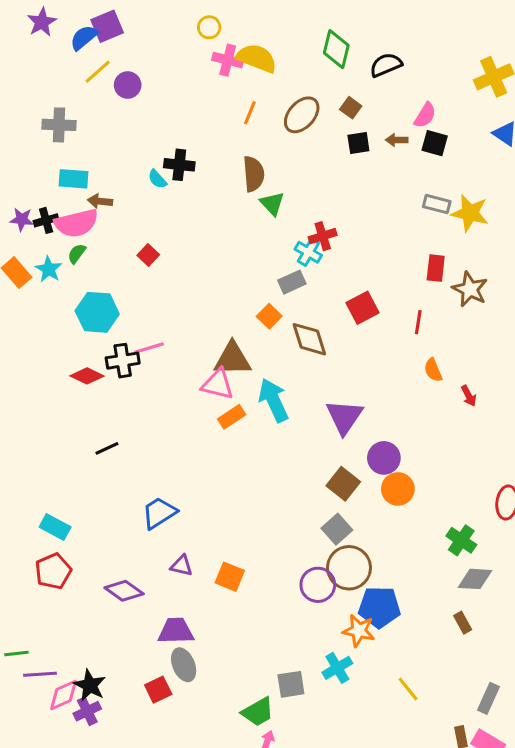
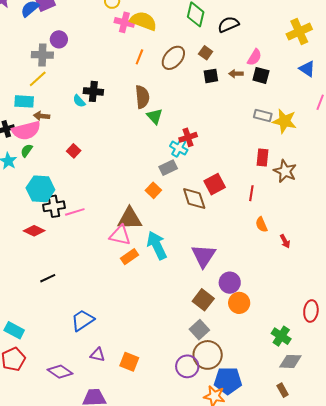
yellow line: (98, 72) -> (38, 79), moved
gray cross: (59, 125) -> (42, 55), moved
brown diamond: (309, 339) -> (194, 199), moved
black cross: (123, 361) -> (54, 206), moved

